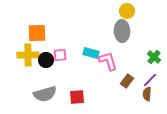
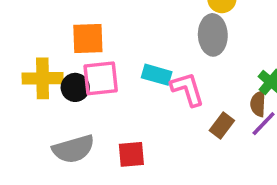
orange square: (37, 33) -> (88, 39), moved
pink square: (60, 55) -> (101, 78), size x1.5
brown semicircle: (147, 94) -> (258, 104), moved

